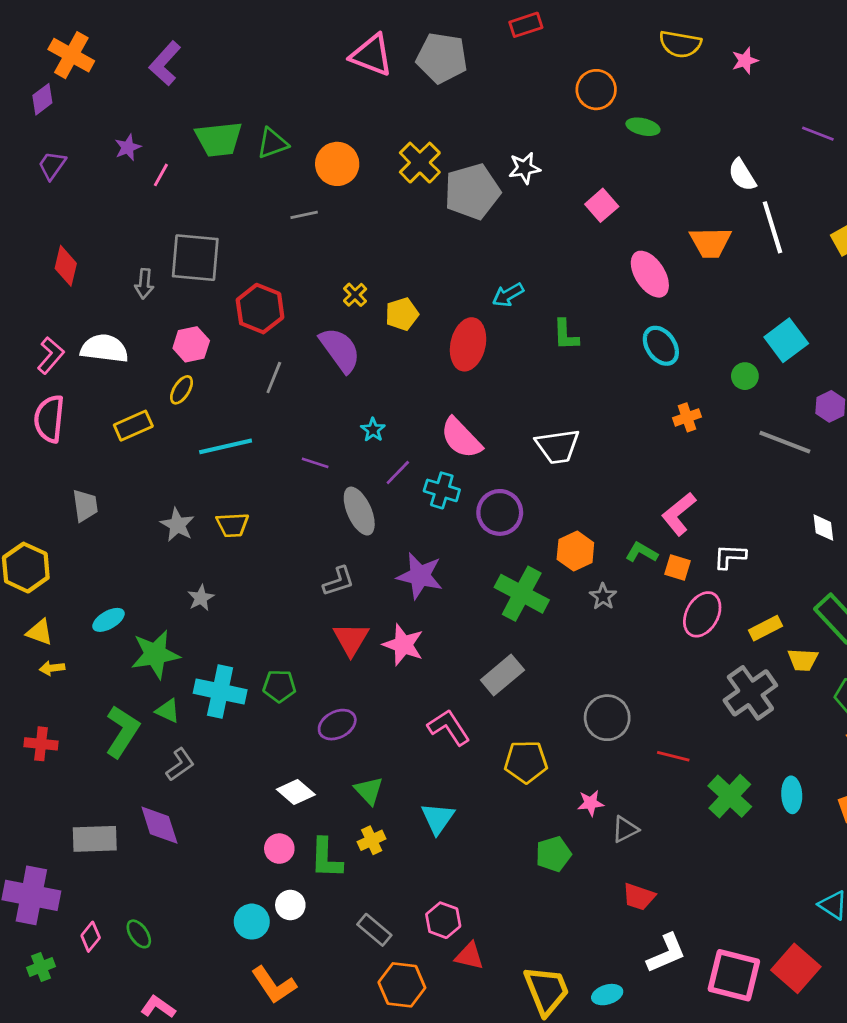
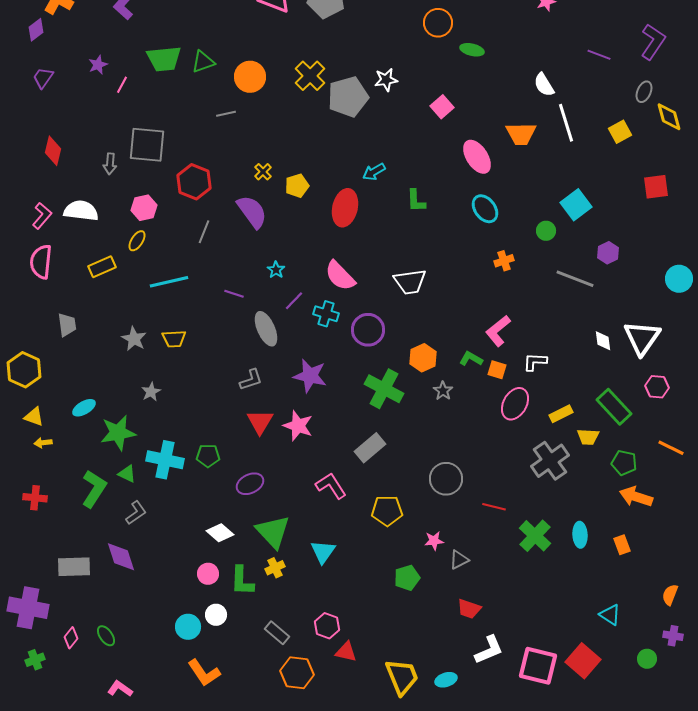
green triangle: (369, 791) -> (273, 532), size x1.6

